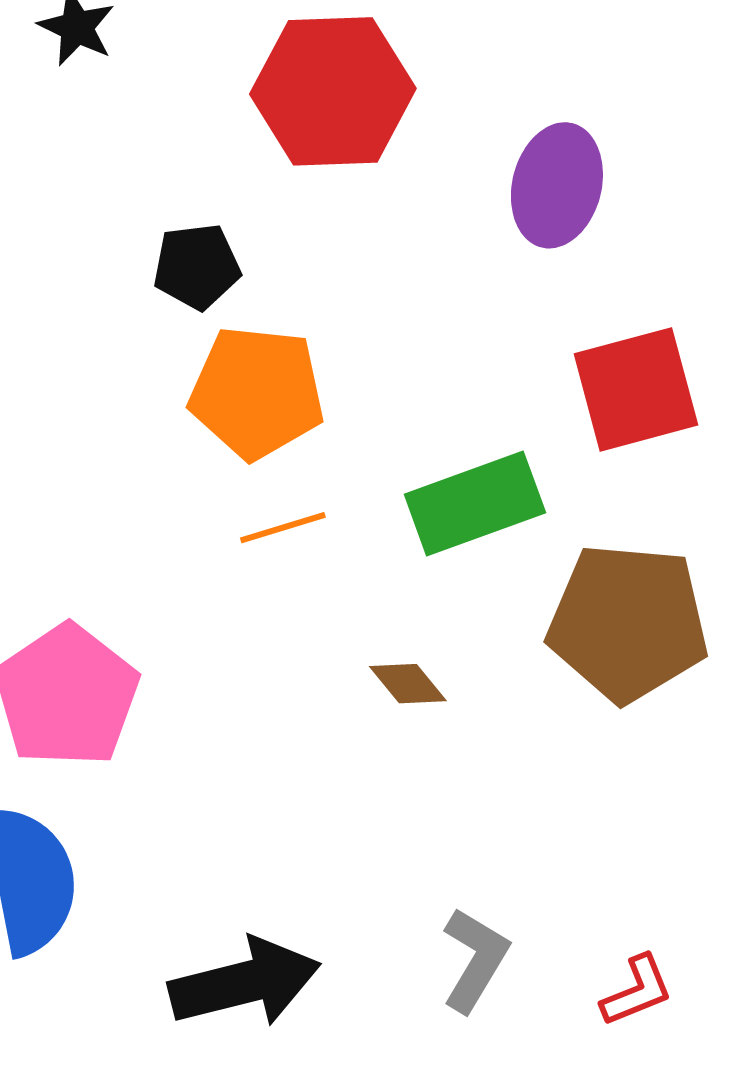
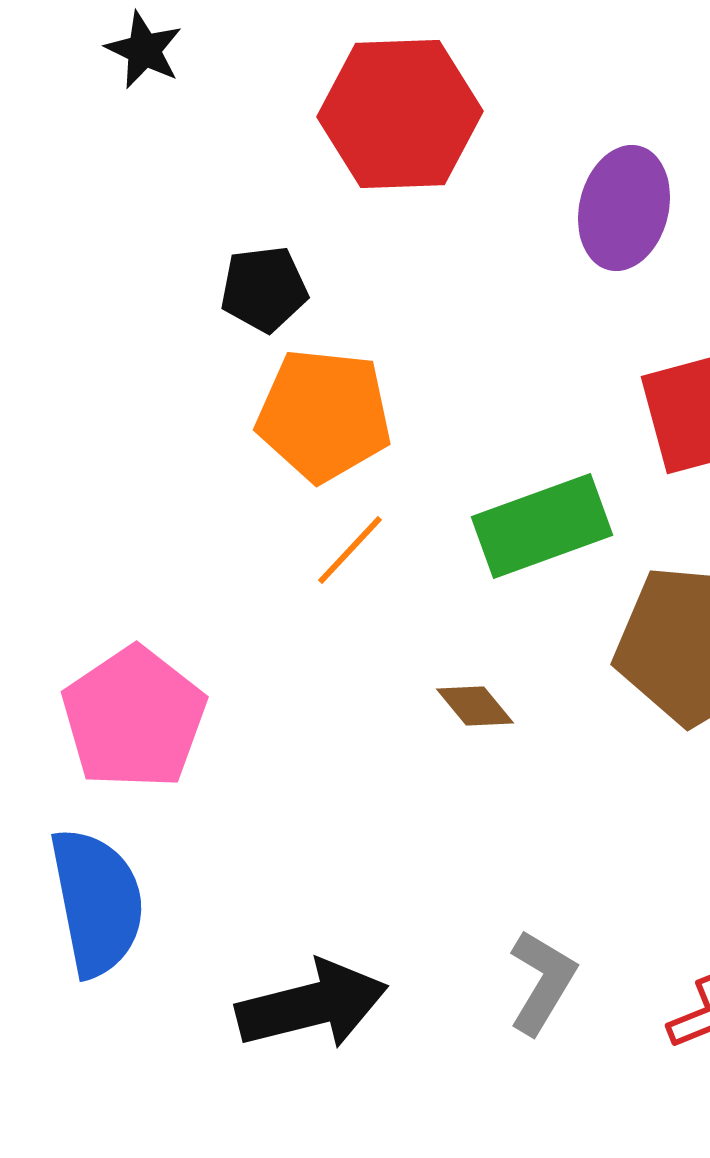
orange line: (283, 528) -> (350, 550), turned -30

